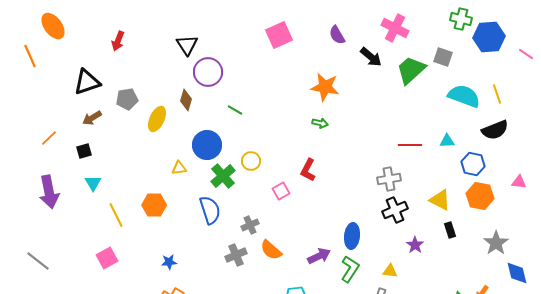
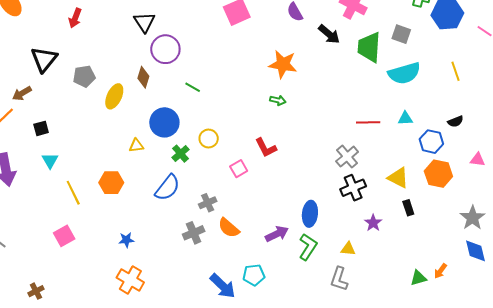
green trapezoid: (411, 70) -> (369, 47), turned -44
black triangle: (87, 82) -> (44, 59), turned -32
cyan semicircle: (464, 96) -> (404, 73), moved, turned 144
brown arrow: (92, 118) -> (22, 93), moved
black semicircle: (495, 130) -> (455, 121), moved, size x0.6
red L-shape: (308, 170) -> (266, 148), turned -55
green cross: (223, 176) -> (181, 154), size x0.7
gray cross: (389, 179) -> (347, 157), turned -30
blue semicircle: (210, 210) -> (167, 188), turned 56
gray star: (496, 243) -> (473, 218), moved

